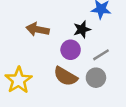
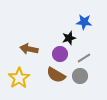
brown arrow: (38, 29) -> (29, 49), moved

